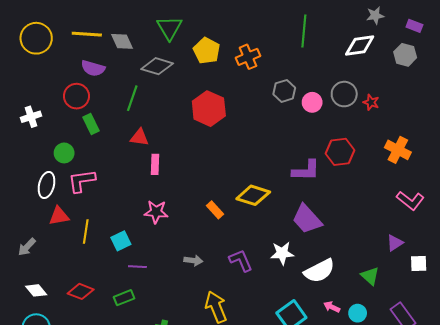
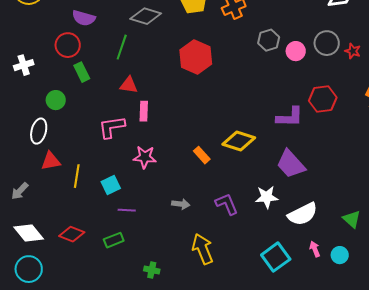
pink L-shape: (82, 181) -> (112, 127), moved
white diamond: (36, 290) -> (29, 233), size x1.4
pink arrow: (332, 307) -> (315, 249), turned 42

